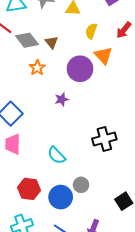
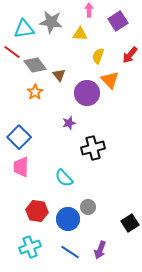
brown triangle: (51, 42) -> (59, 75), moved
orange star: (37, 68) -> (35, 92), moved
black cross: (104, 139) -> (93, 148), moved

